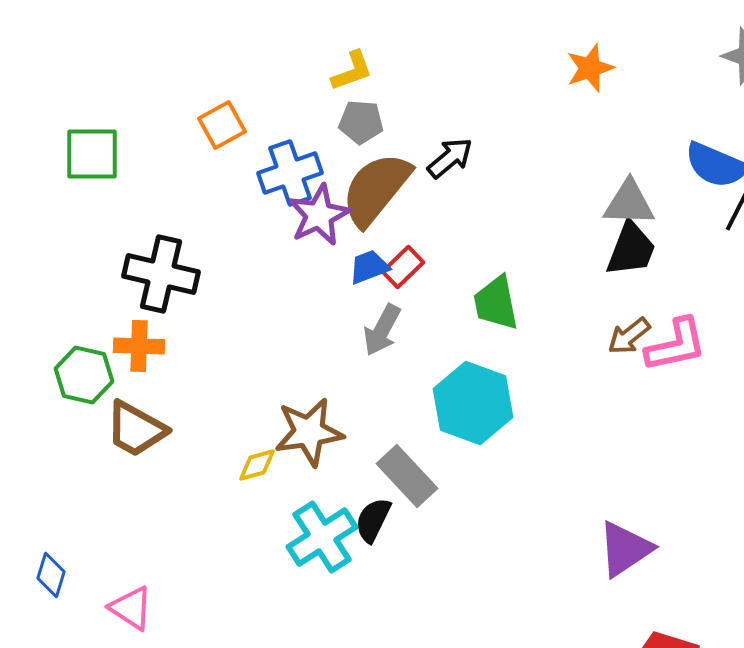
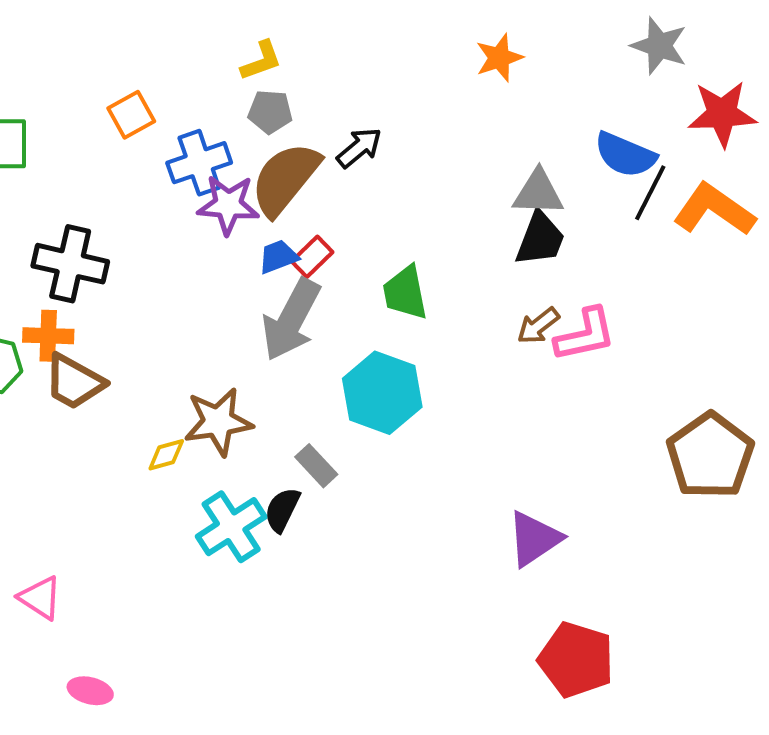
purple star: (319, 215) -> (228, 205), turned 30
gray arrow: (382, 330) -> (291, 320), size x1.6
brown trapezoid: (136, 429) -> (74, 382), moved
gray rectangle: (407, 476) -> (316, 466), size x0.7

